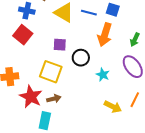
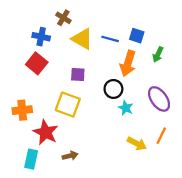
green arrow: (135, 40) -> (158, 54), moved
black circle: (81, 58) -> (113, 89), moved
brown arrow: (54, 99) -> (70, 156), moved
cyan rectangle: (45, 121) -> (31, 159), moved

